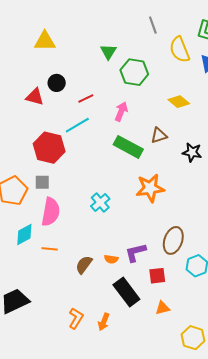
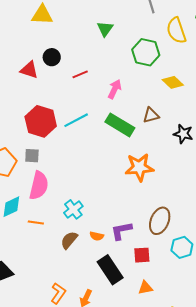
green hexagon: (134, 72) -> (146, 52), moved
cyan line: (77, 125) -> (76, 120), moved
cyan cross: (100, 202) -> (73, 209), moved

